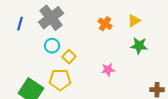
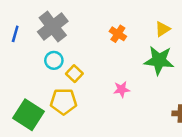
yellow triangle: (134, 21) -> (163, 29), moved
green star: (139, 46) -> (159, 60), size x1.4

